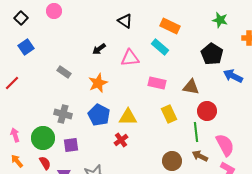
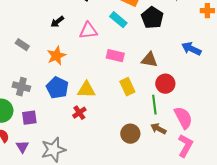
black pentagon: (212, 54) -> (152, 18), moved

